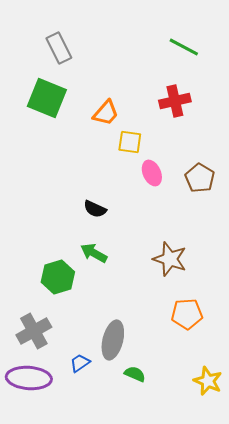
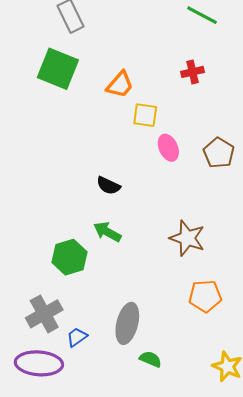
red cross: (175, 101) -> (193, 72), size x0.7
blue trapezoid: (80, 363) -> (77, 337), moved

